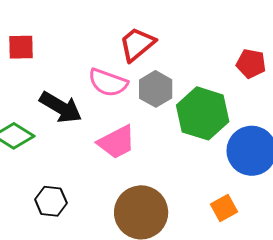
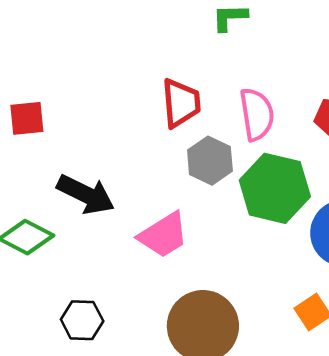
red trapezoid: (137, 44) -> (181, 103), turned 129
pink semicircle: (108, 83) -> (257, 114), moved, turned -114

